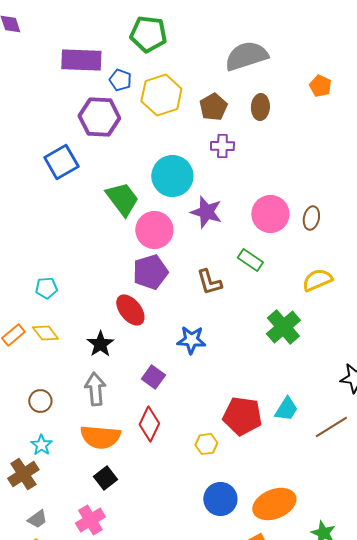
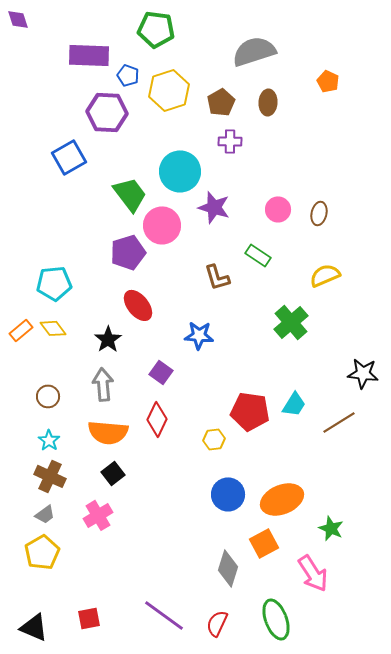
pink circle: (270, 214) -> (278, 209), size x0.7
purple pentagon: (150, 272) -> (128, 252), moved
cyan pentagon: (46, 288) -> (54, 283), size x1.6
brown cross: (23, 474) -> (50, 476), moved, turned -32

